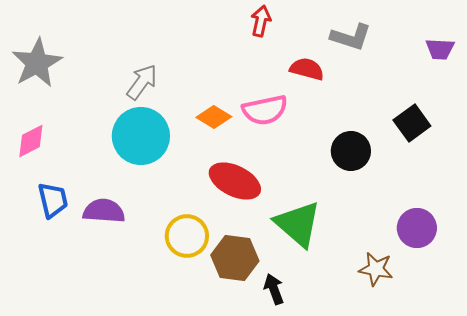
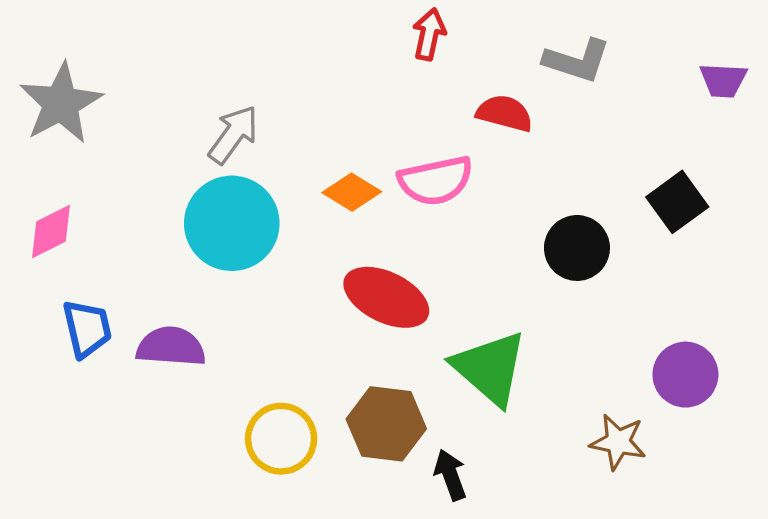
yellow circle: (187, 236) -> (281, 439), moved

